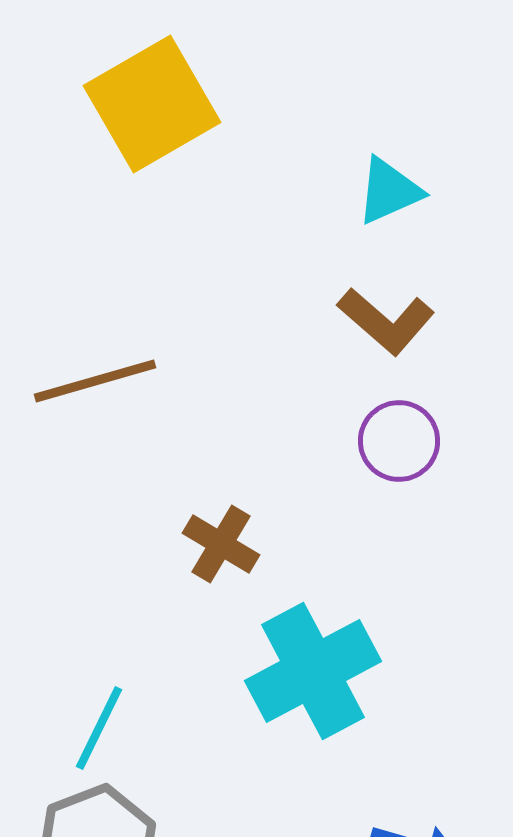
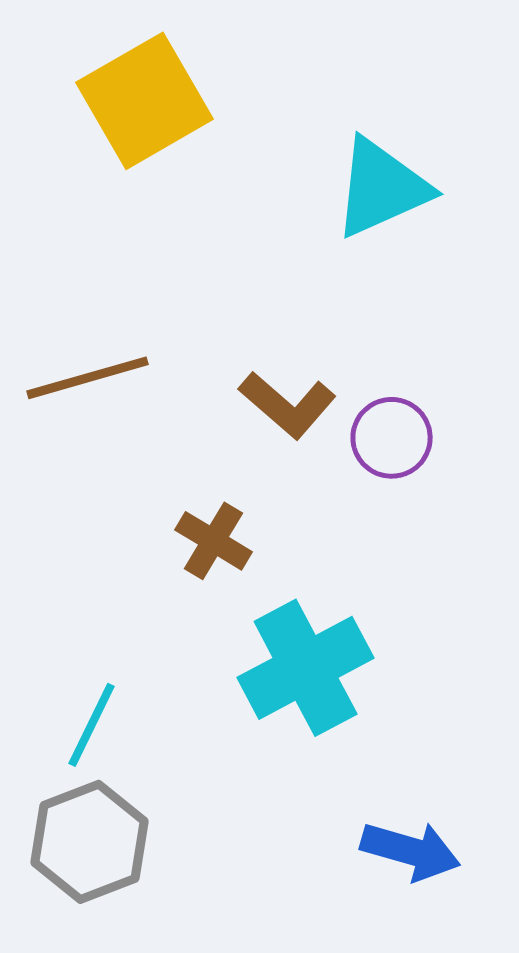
cyan triangle: (389, 191) -> (382, 188), size x1.5
brown L-shape: (386, 321) -> (288, 405), moved

